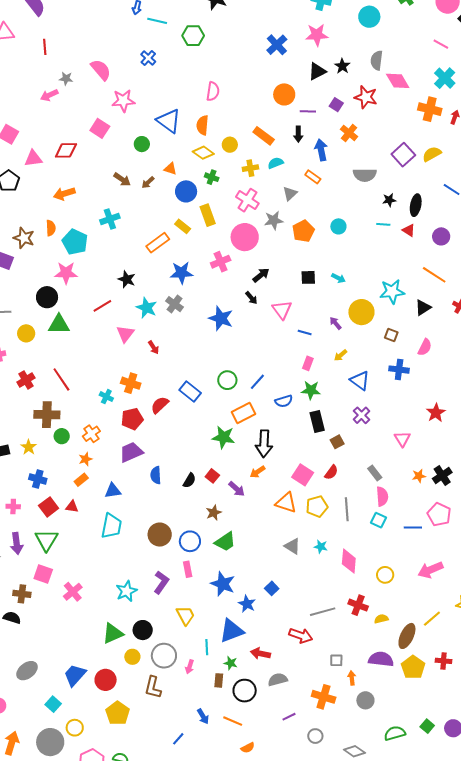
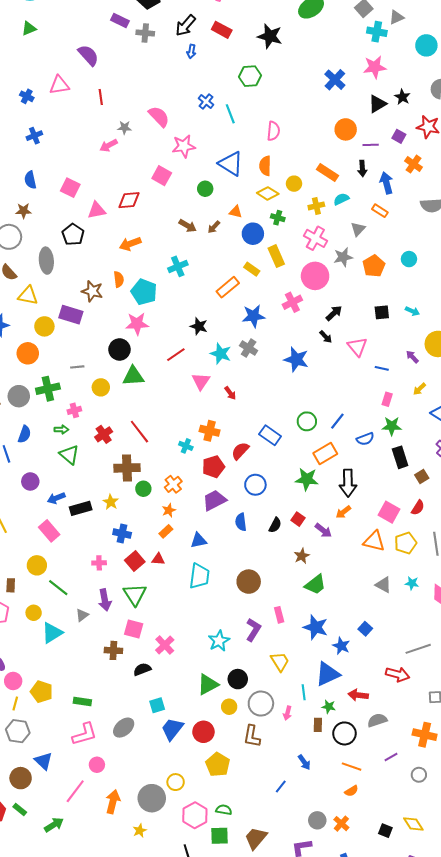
cyan line: (157, 21) -> (230, 114), moved, turned 60
blue circle: (190, 541) -> (255, 485), moved
black semicircle: (12, 618) -> (142, 669), moved, turned -36
cyan square: (53, 704) -> (157, 705), moved, turned 35
orange line: (233, 721) -> (352, 767), moved

